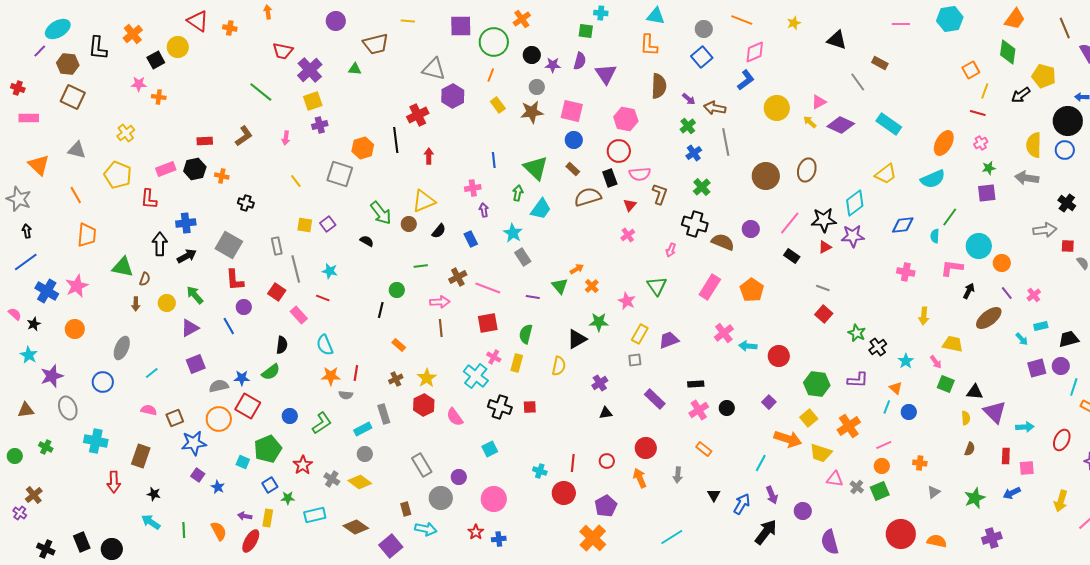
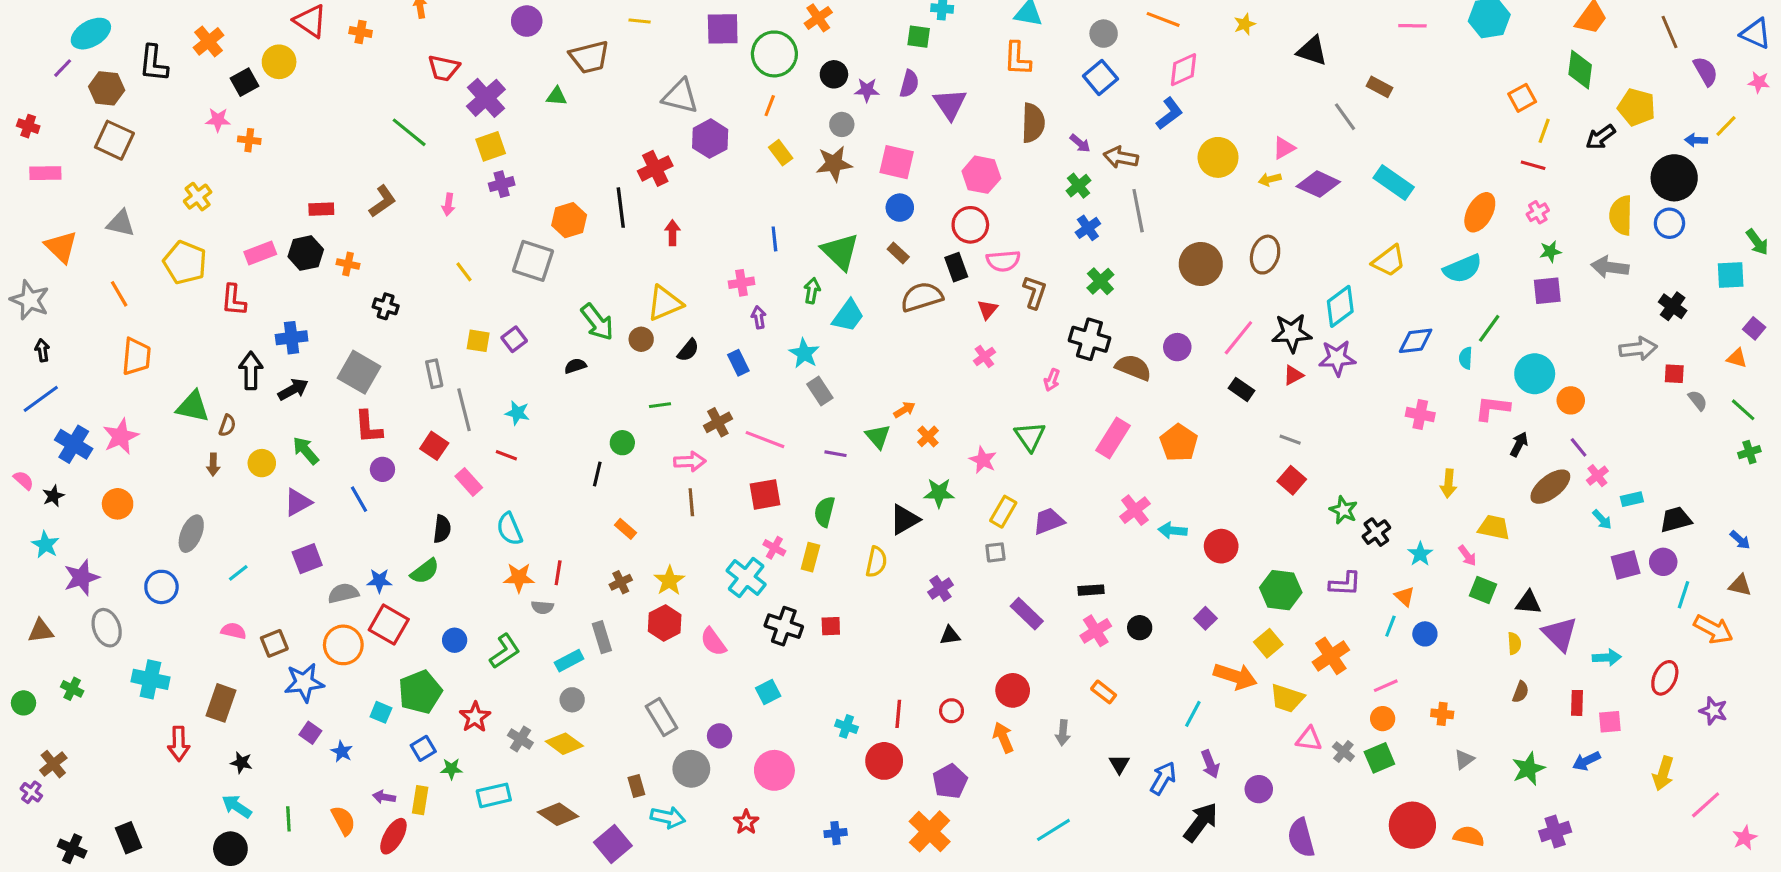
yellow arrow: (810, 122) -> (1270, 179), turned -56
black semicircle: (367, 241) -> (575, 366), turned -48
pink cross: (1034, 295) -> (1597, 476), moved
blue cross: (499, 539) -> (836, 833), moved
black circle: (112, 549) -> (230, 849), moved

